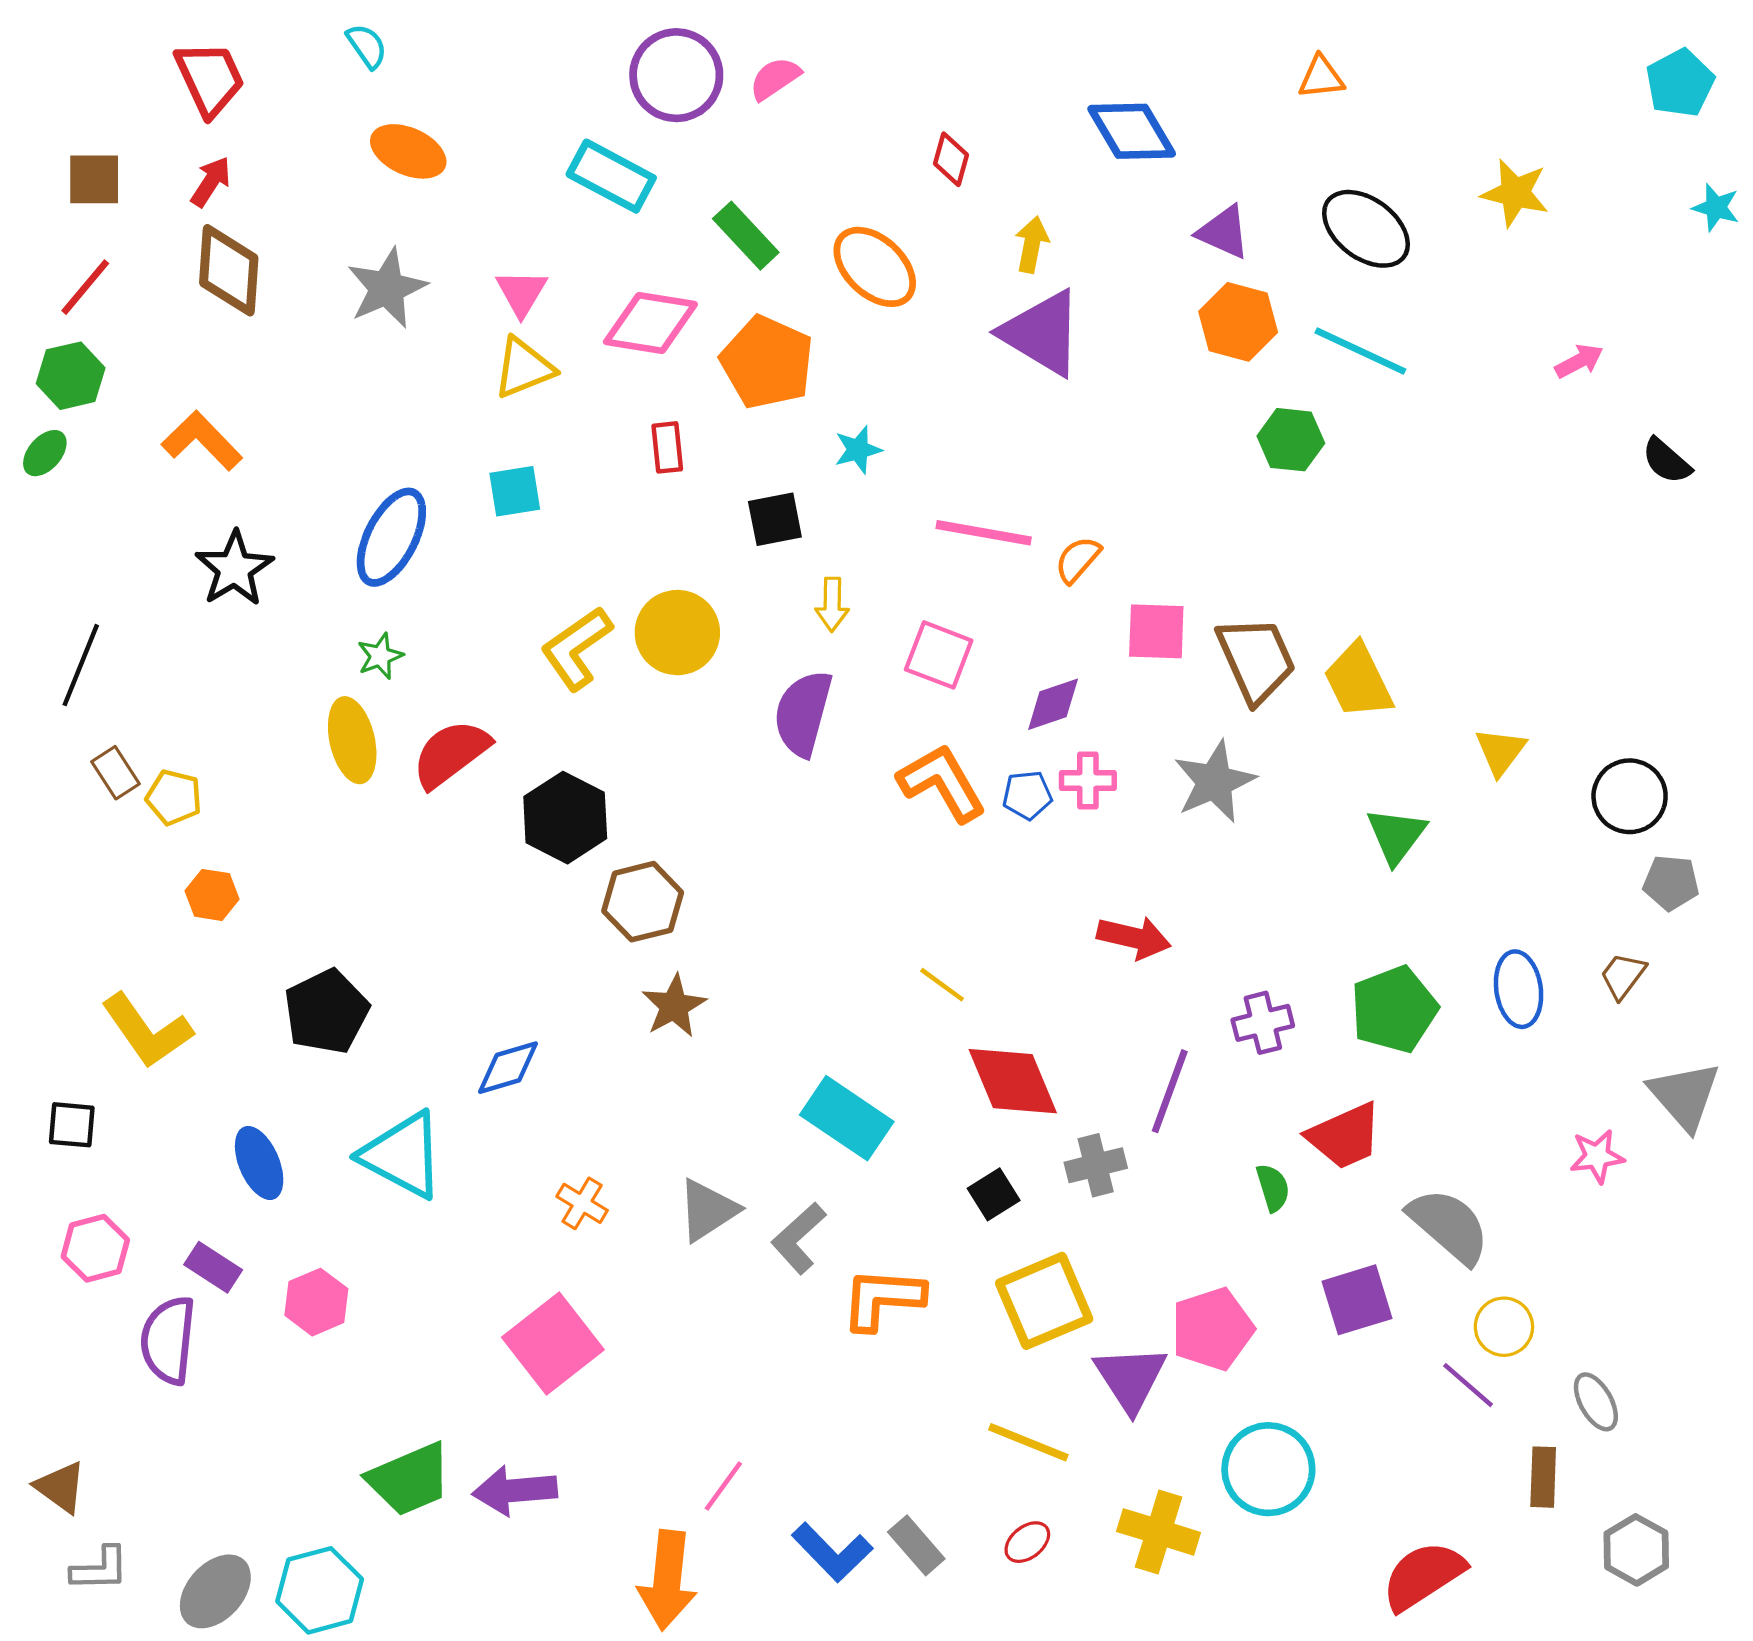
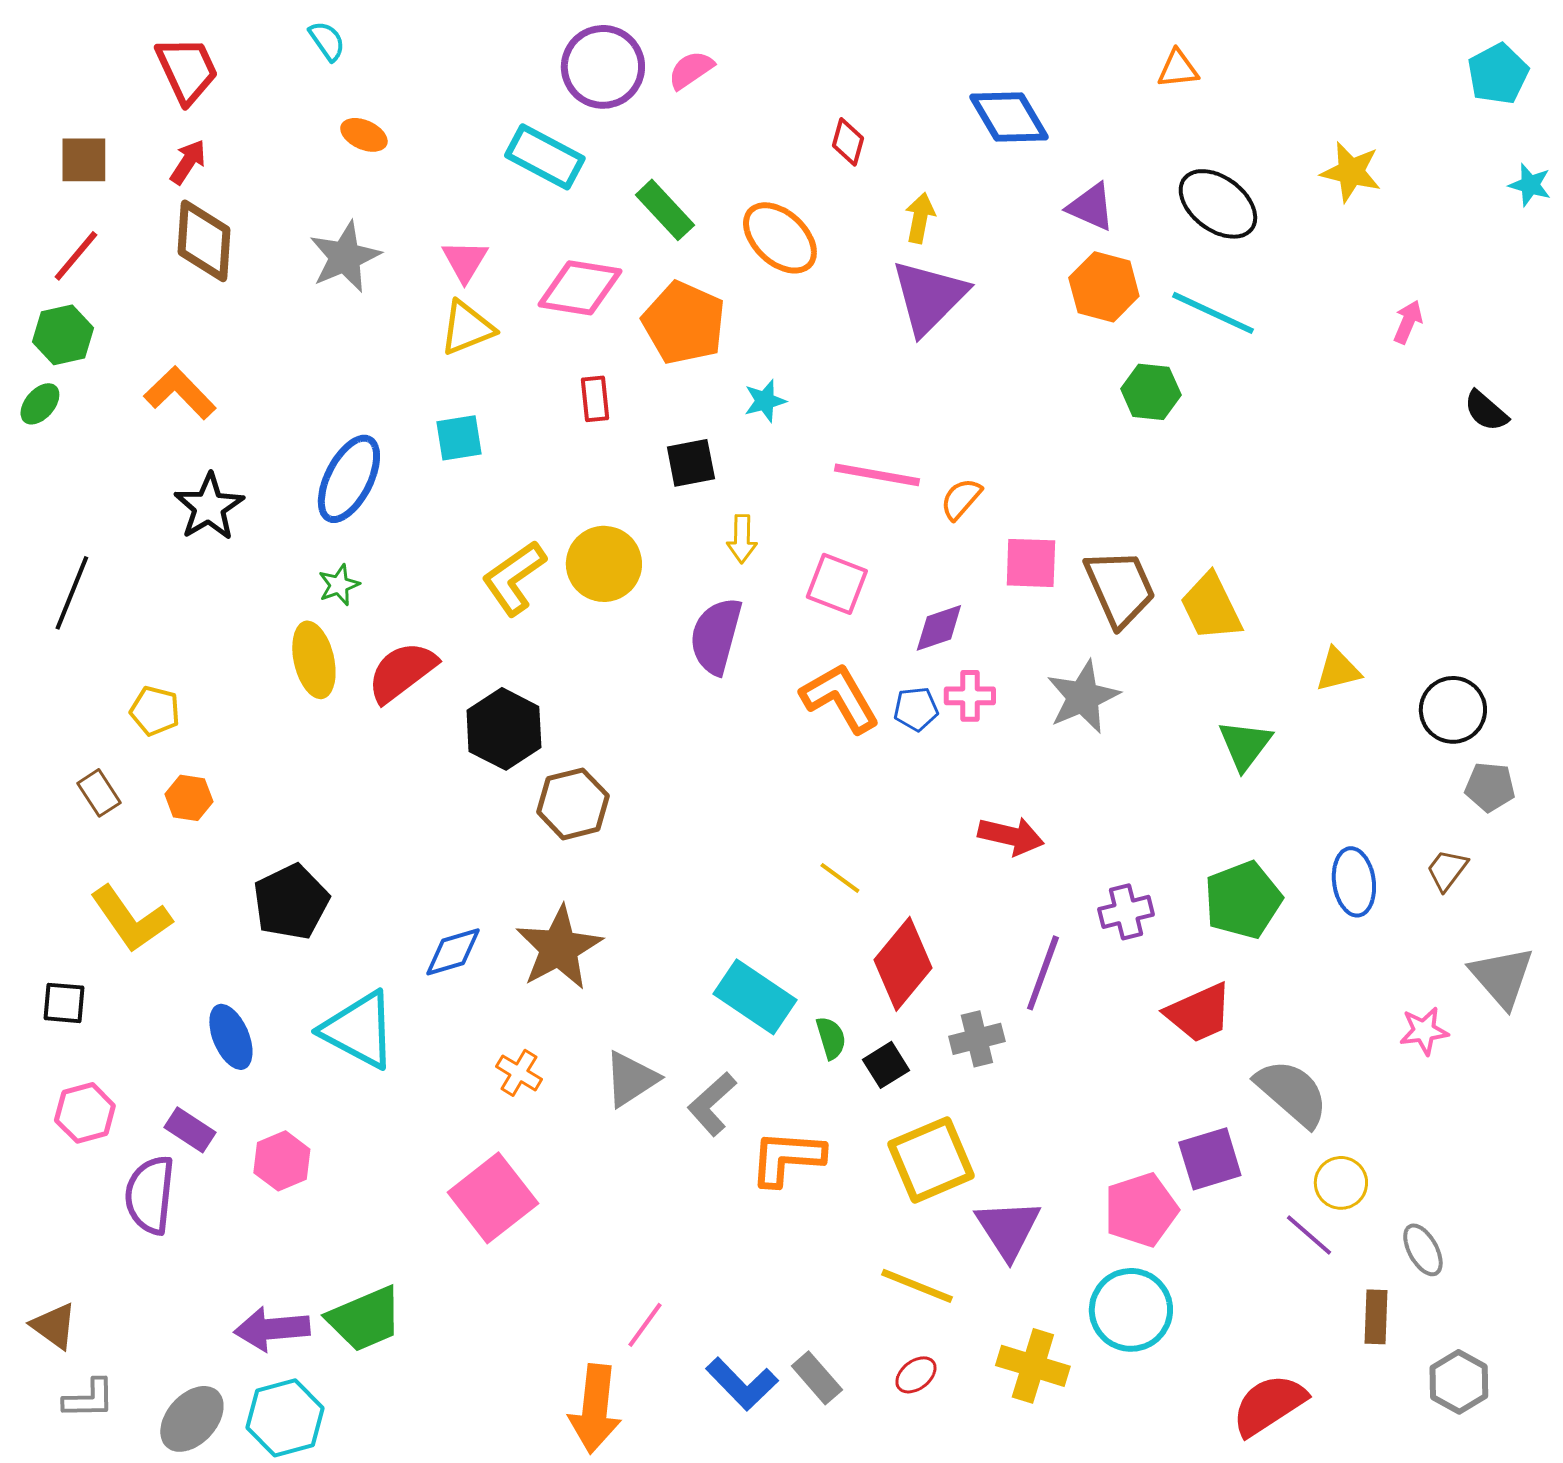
orange ellipse: (408, 151) -> (364, 135), size x0.7
purple triangle: (1042, 333) -> (929, 297), turned 44
pink arrow: (1579, 361) -> (1408, 322), turned -39
yellow triangle: (1501, 751) -> (1338, 670), turned 39
brown rectangle: (116, 773) -> (99, 793), moved
brown star: (674, 1006) -> (559, 948), moved, size x1.5
red diamond: (1013, 1081) -> (903, 964), turned 62
green semicircle: (1273, 1188) -> (831, 1038), moved
pink pentagon: (1212, 1329) -> (1141, 1210), moved
purple arrow: (515, 1490) -> (272, 1329), moved

